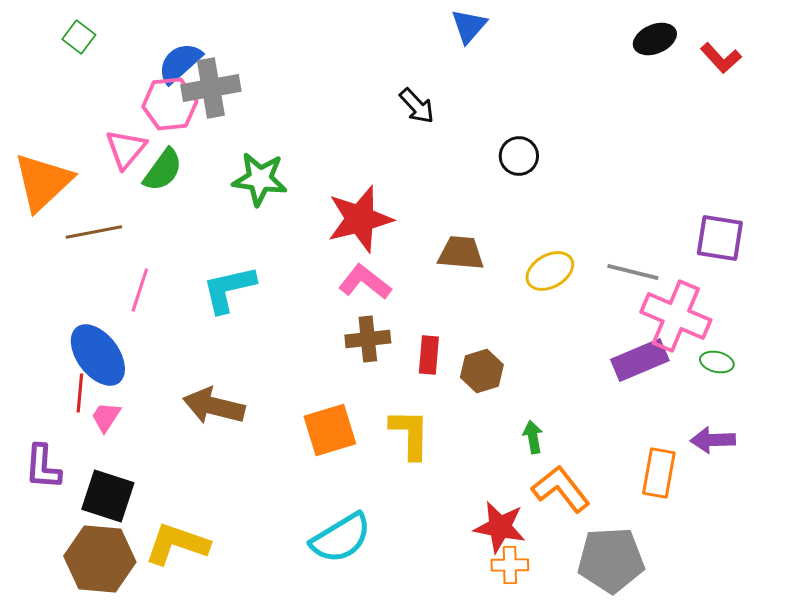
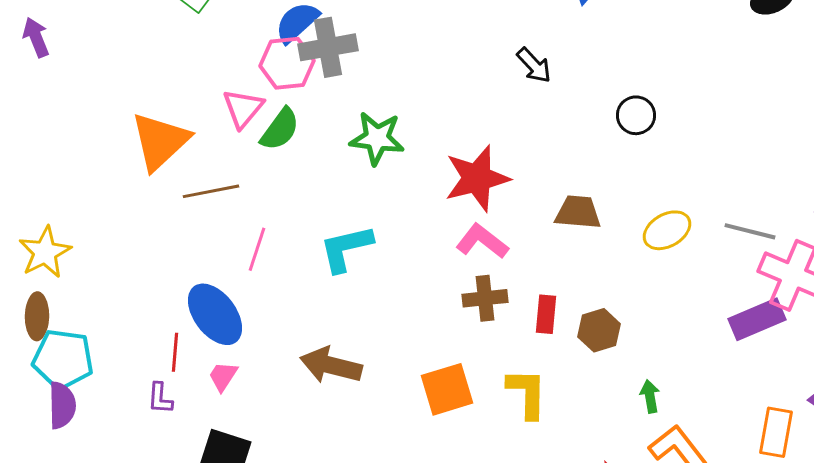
red line: (80, 393) -> (175, 352), moved
purple L-shape: (43, 467) -> (160, 398), moved, size x0.7

